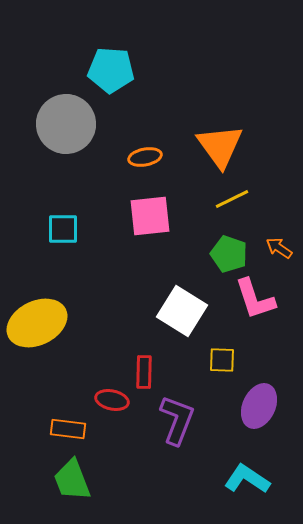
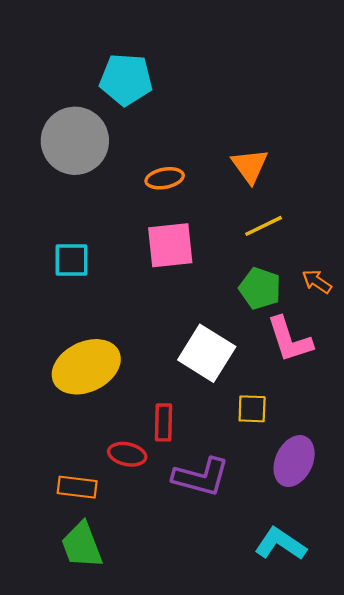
orange triangle: (220, 146) -> (250, 166), size x0.7
yellow ellipse: (37, 323) -> (86, 367), moved
purple L-shape: (177, 420) -> (201, 477), turned 84

